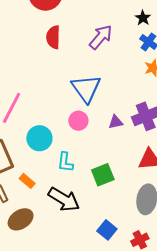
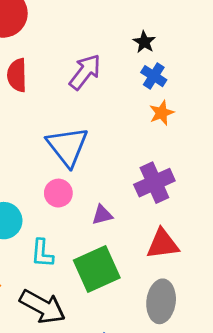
purple triangle: (116, 122) -> (102, 215), moved
green square: (103, 175) -> (97, 269), size x1.4

